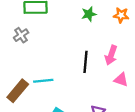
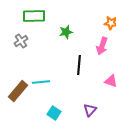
green star: (89, 14) -> (66, 32), moved
pink arrow: (111, 55) -> (102, 46), moved

